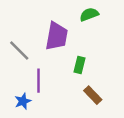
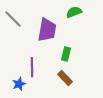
gray line: (19, 51) -> (13, 19), moved
brown rectangle: (93, 95) -> (65, 78), moved

